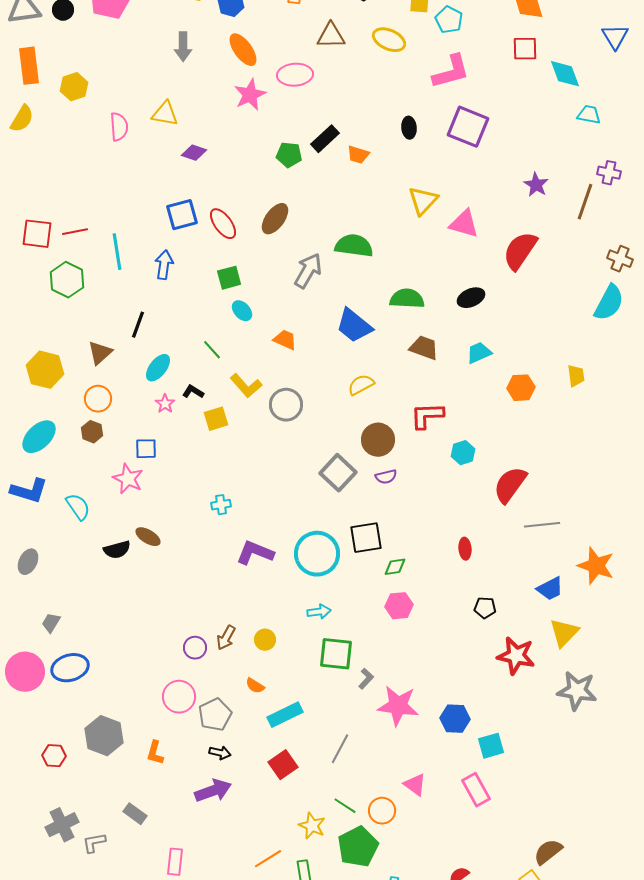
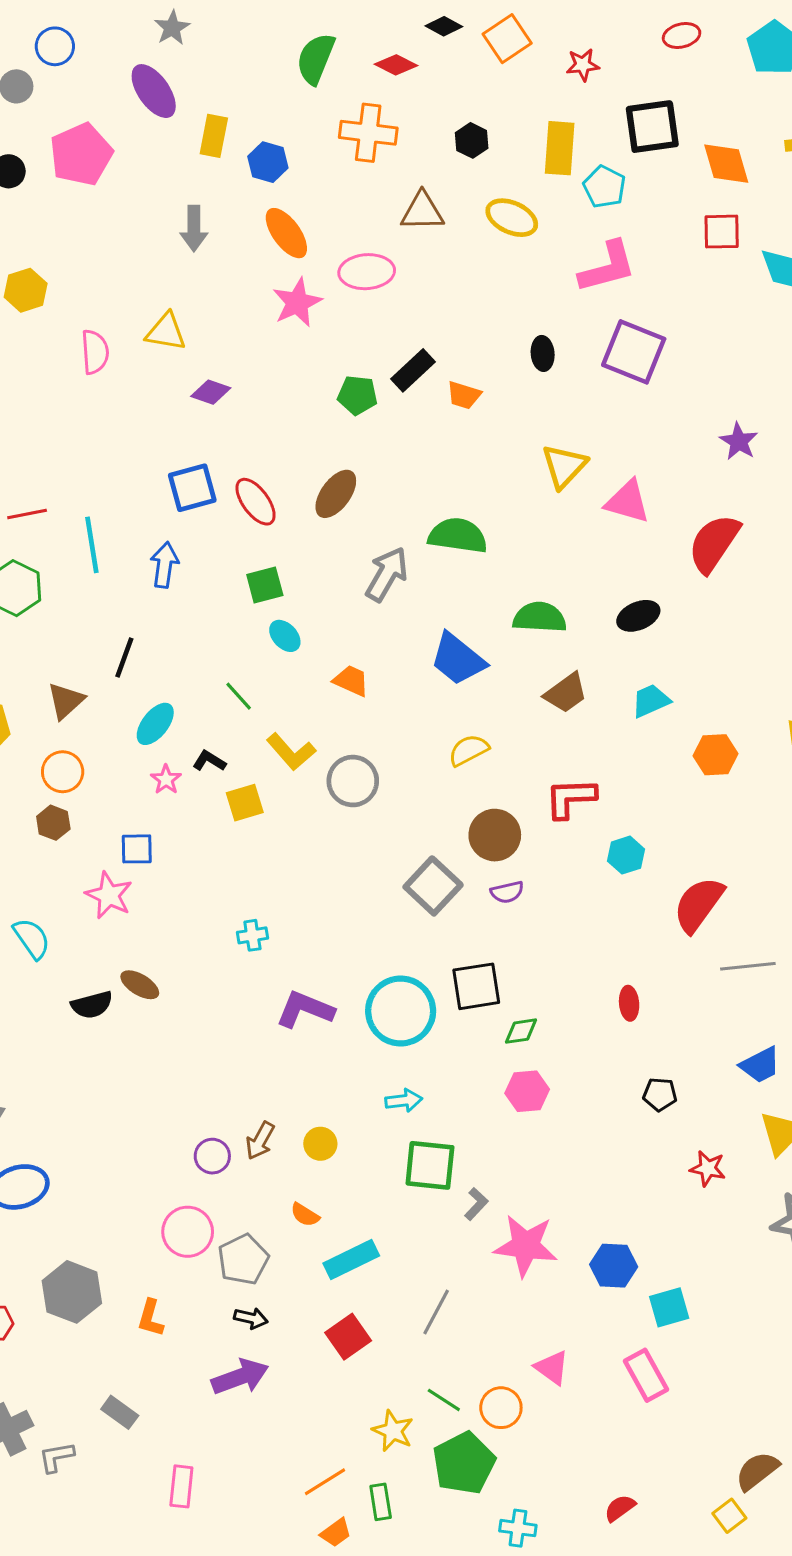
brown trapezoid: (424, 348) -> (566, 693), turned 124
red star: (516, 656) -> (708, 1168), size x0.6

